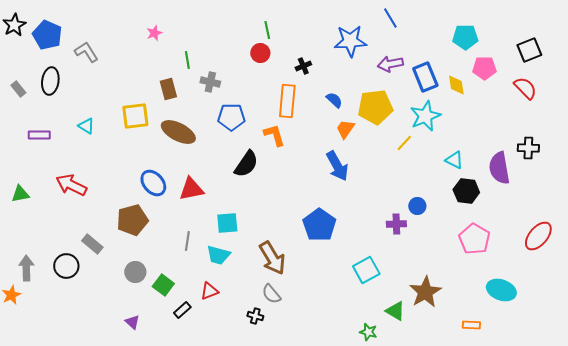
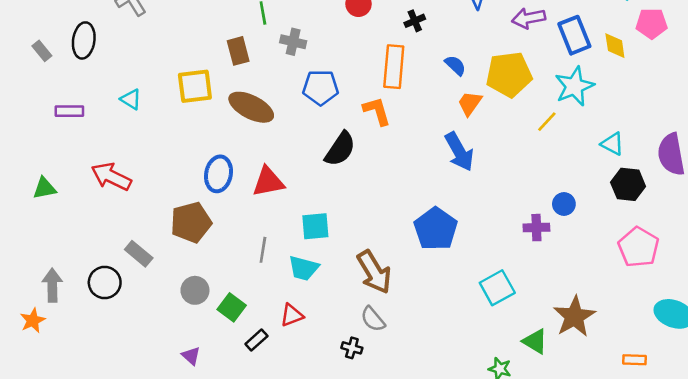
blue ellipse: (153, 183) -> (218, 174), turned 52

